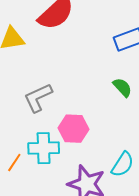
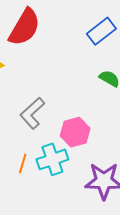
orange line: (14, 163) -> (23, 164), moved

